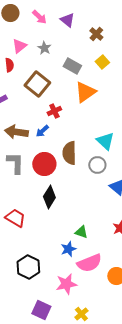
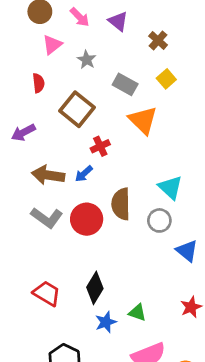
pink triangle: (19, 46) -> (52, 45), moved
orange triangle: (85, 92) -> (143, 120), turned -40
gray L-shape: (15, 163) -> (47, 218), turned 125
black diamond: (49, 197) -> (95, 288), moved
blue star: (68, 249) -> (106, 322), moved

